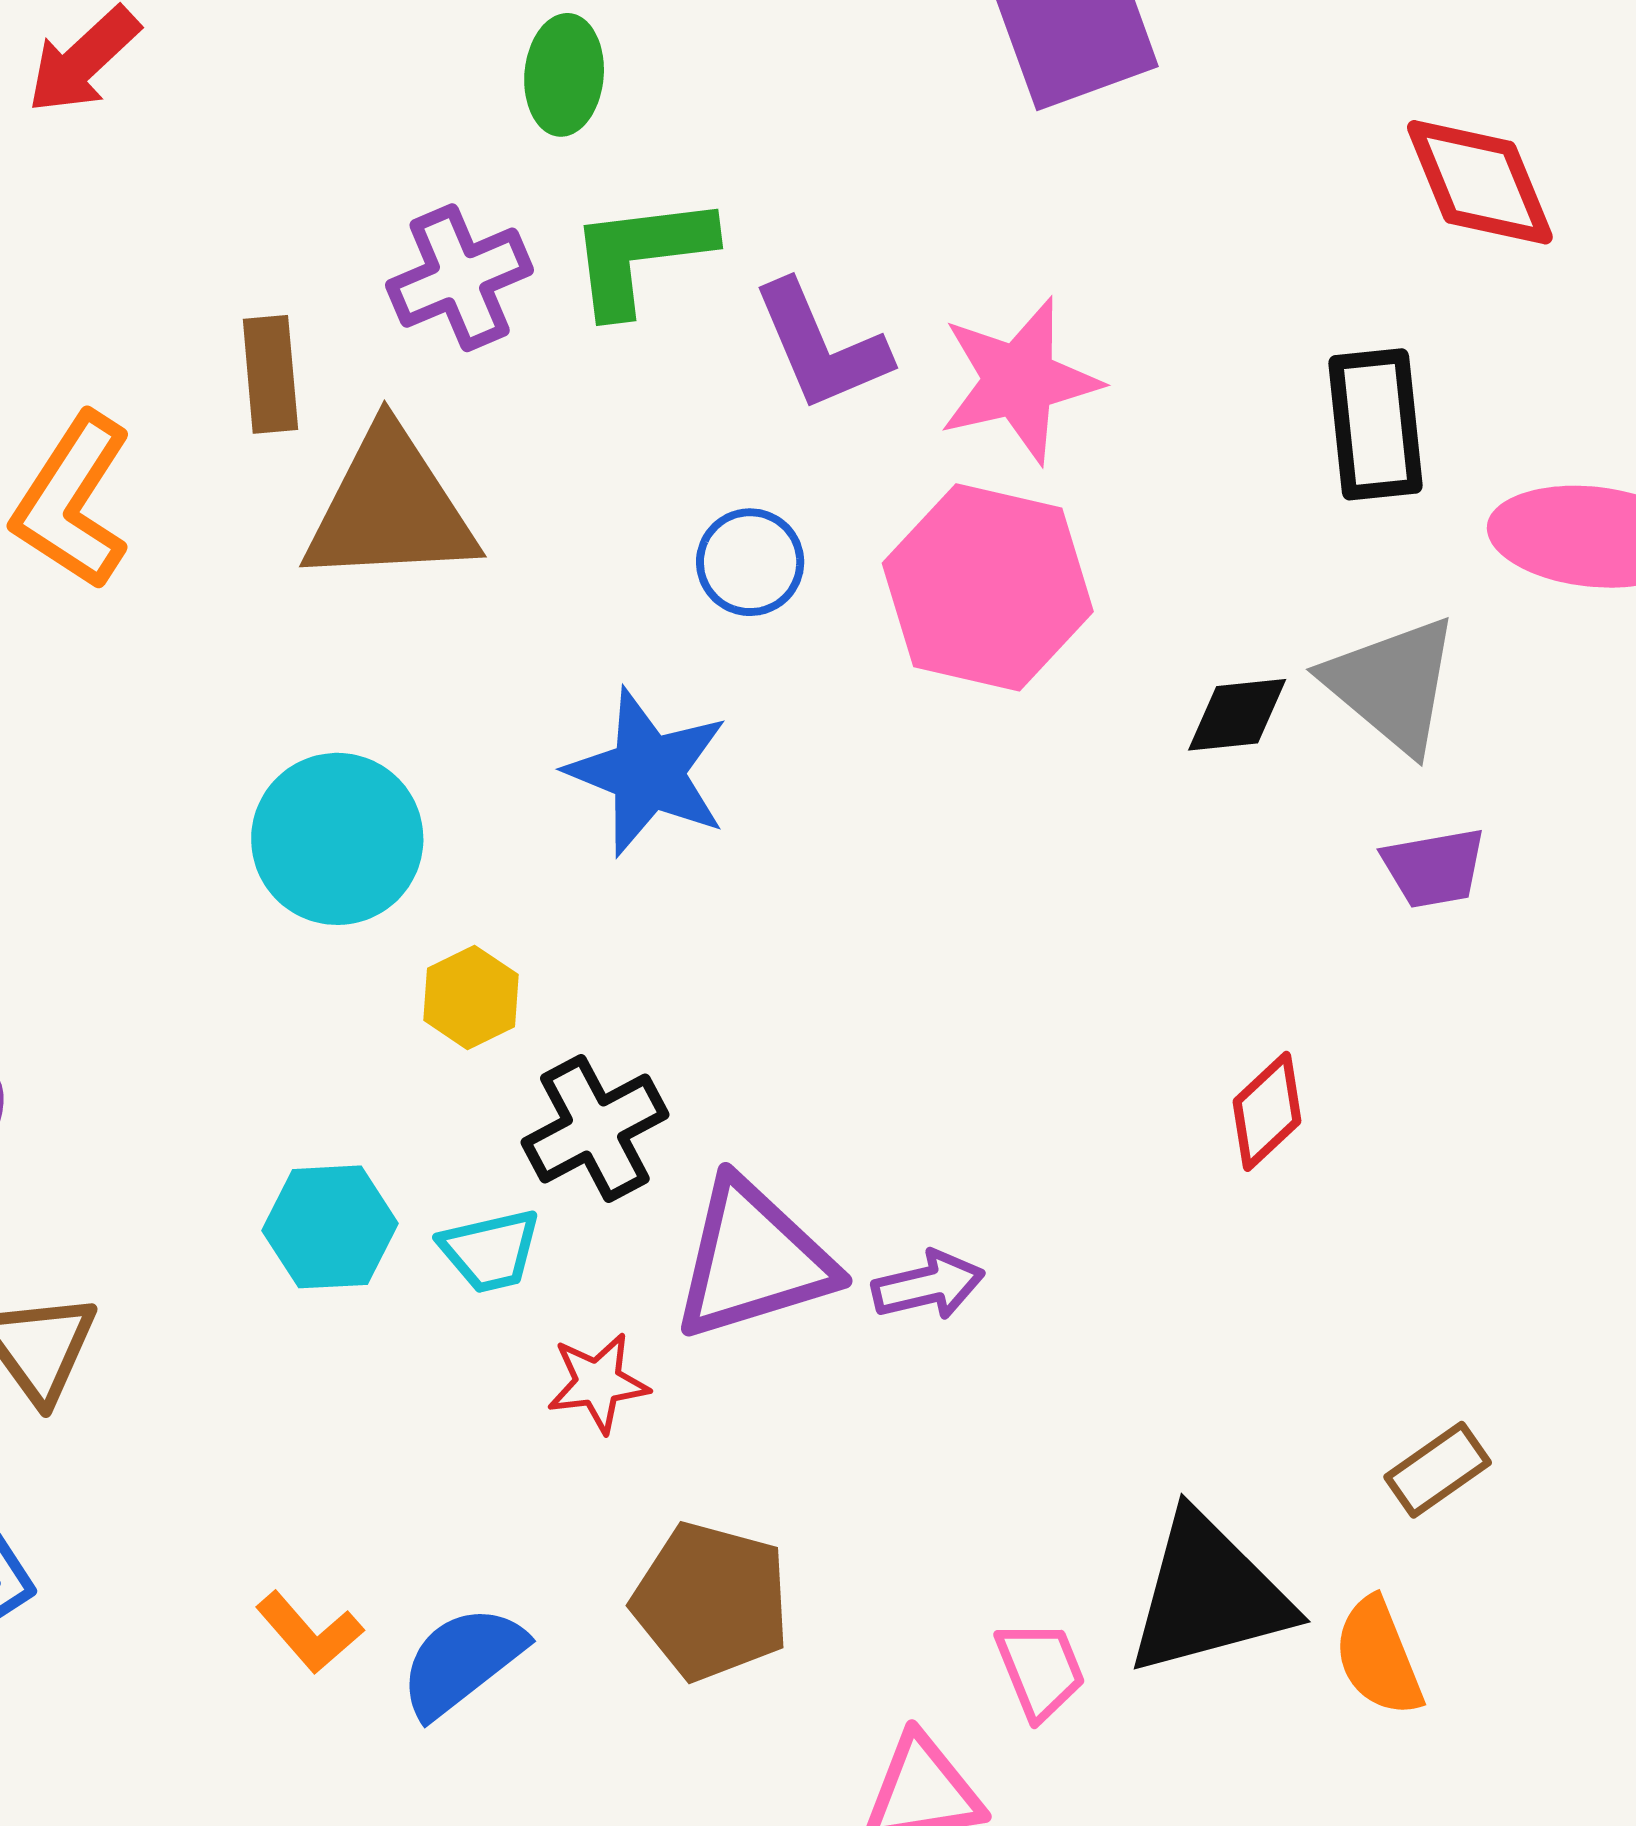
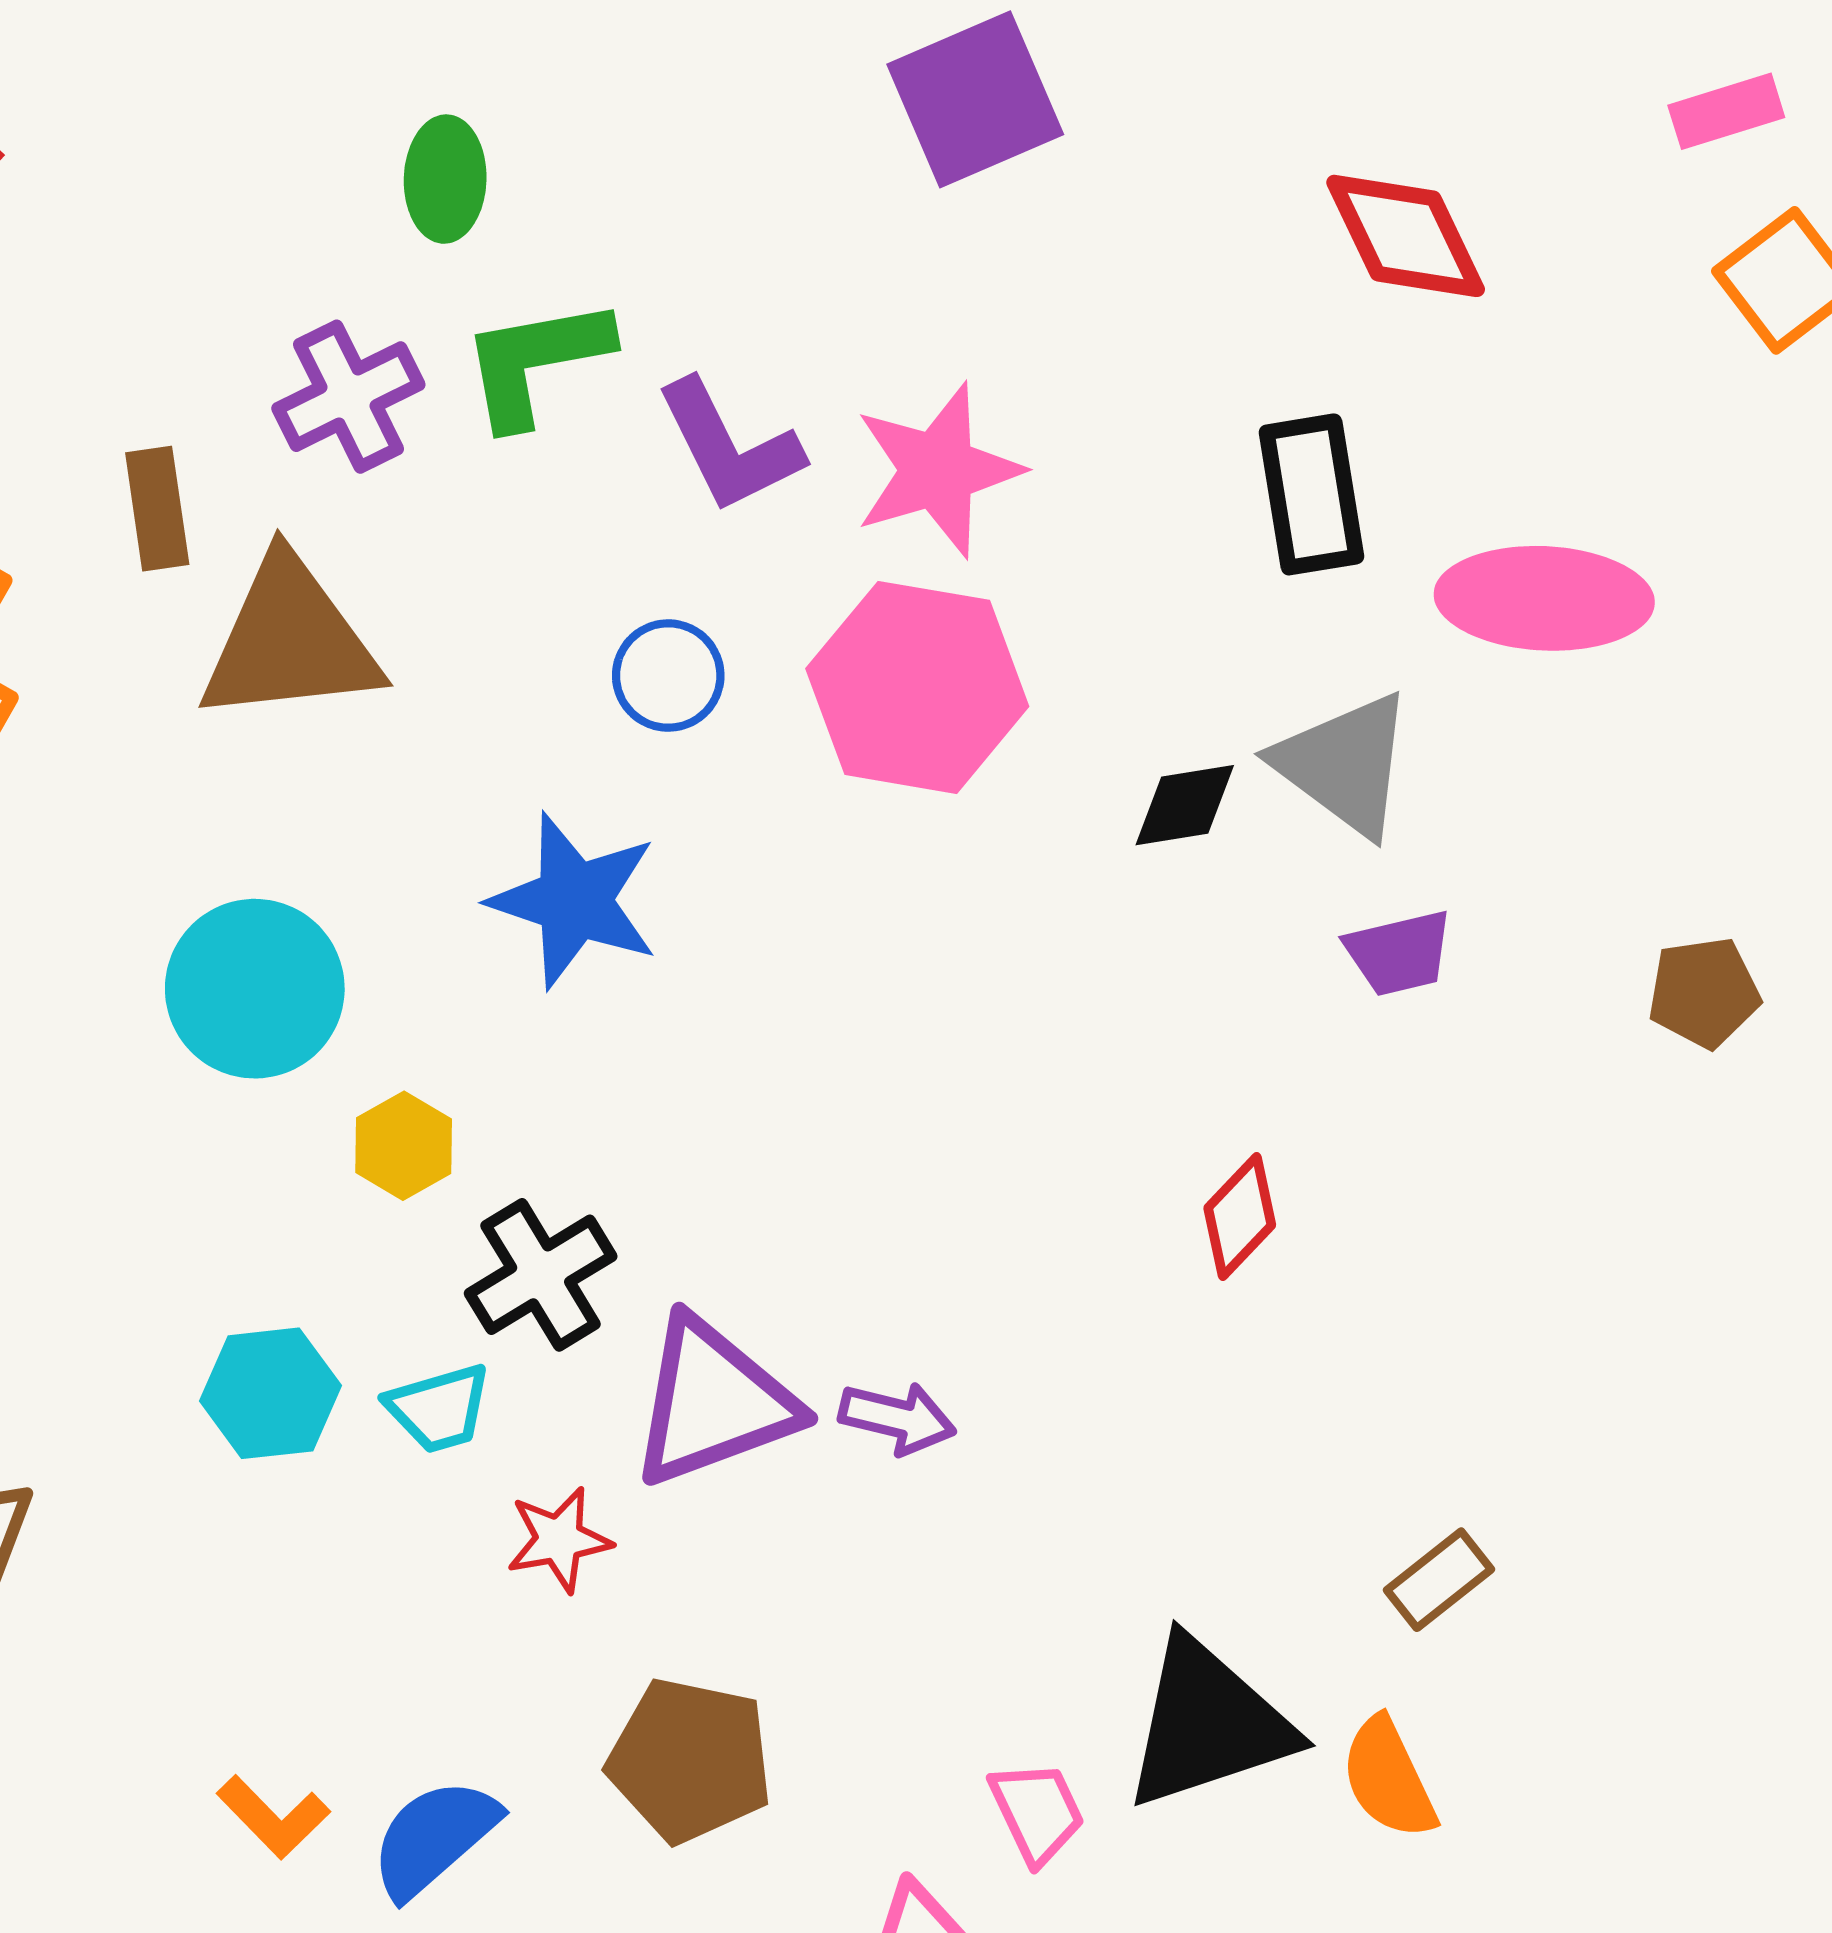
purple arrow: (928, 1285) -> (897, 1418), turned 30

